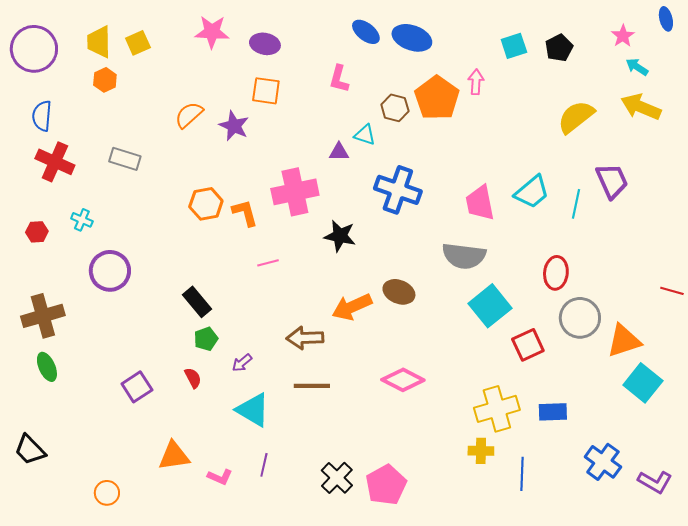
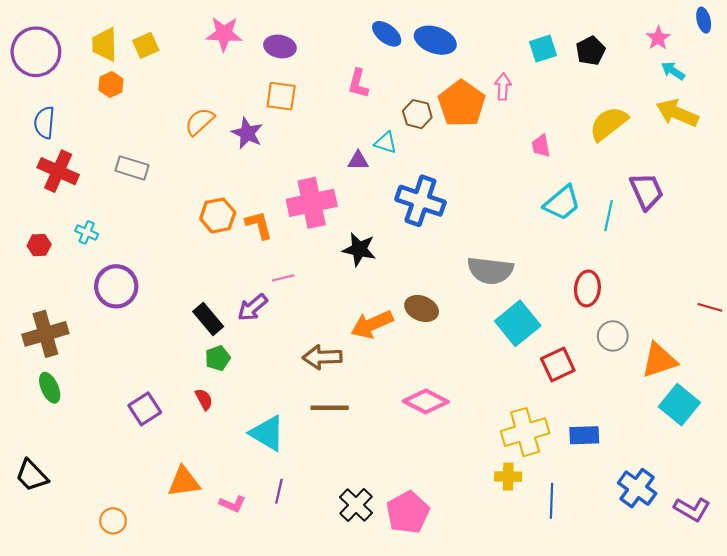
pink trapezoid: (480, 203) -> (541, 146), moved, size x0.6
gray circle: (580, 318) -> (613, 336), size x0.7
purple arrow: (242, 363) -> (253, 307), moved, size x1.4

